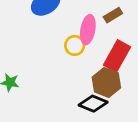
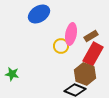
brown rectangle: (113, 15) -> (91, 36), moved

